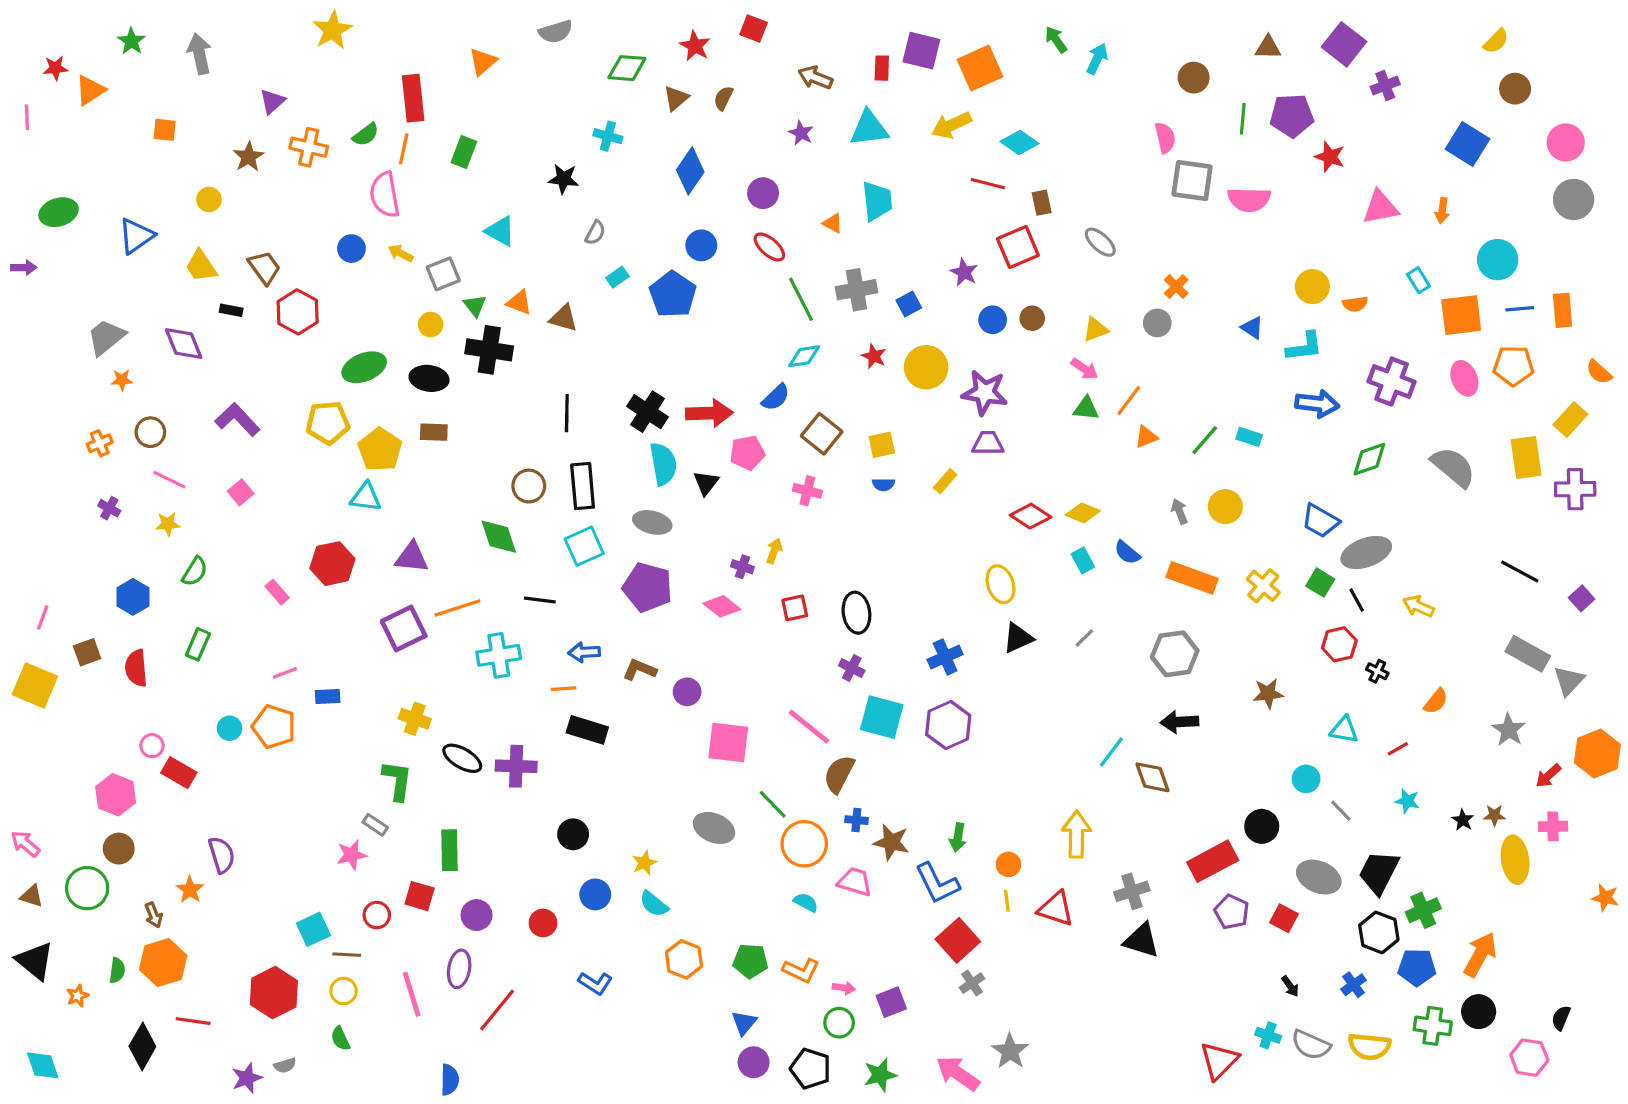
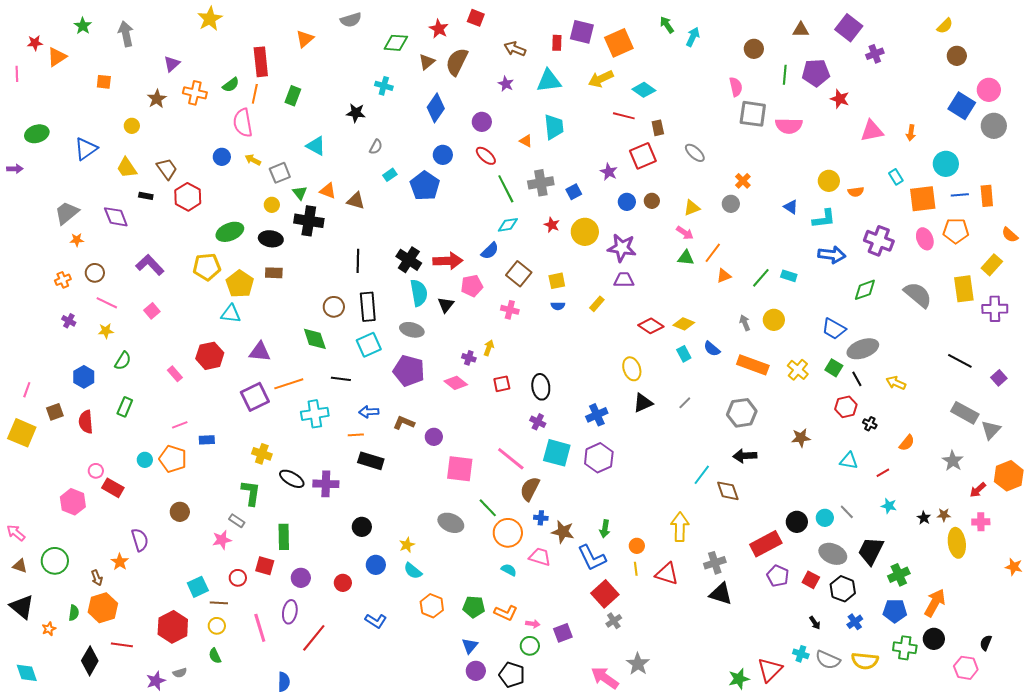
brown semicircle: (723, 98) -> (457, 62), size x1.8
blue square: (1468, 144) -> (962, 106), moved
cyan circle: (1306, 779) -> (825, 518), moved
brown circle: (119, 849) -> (180, 512), moved
black hexagon: (1379, 932) -> (843, 589), moved
green star: (880, 1075) -> (739, 679), moved

